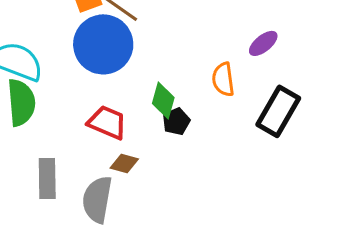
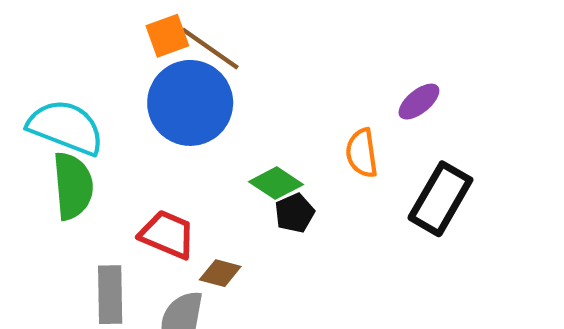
green diamond: (163, 100) -> (276, 183), turned -72
red trapezoid: (107, 122) -> (167, 235), moved

